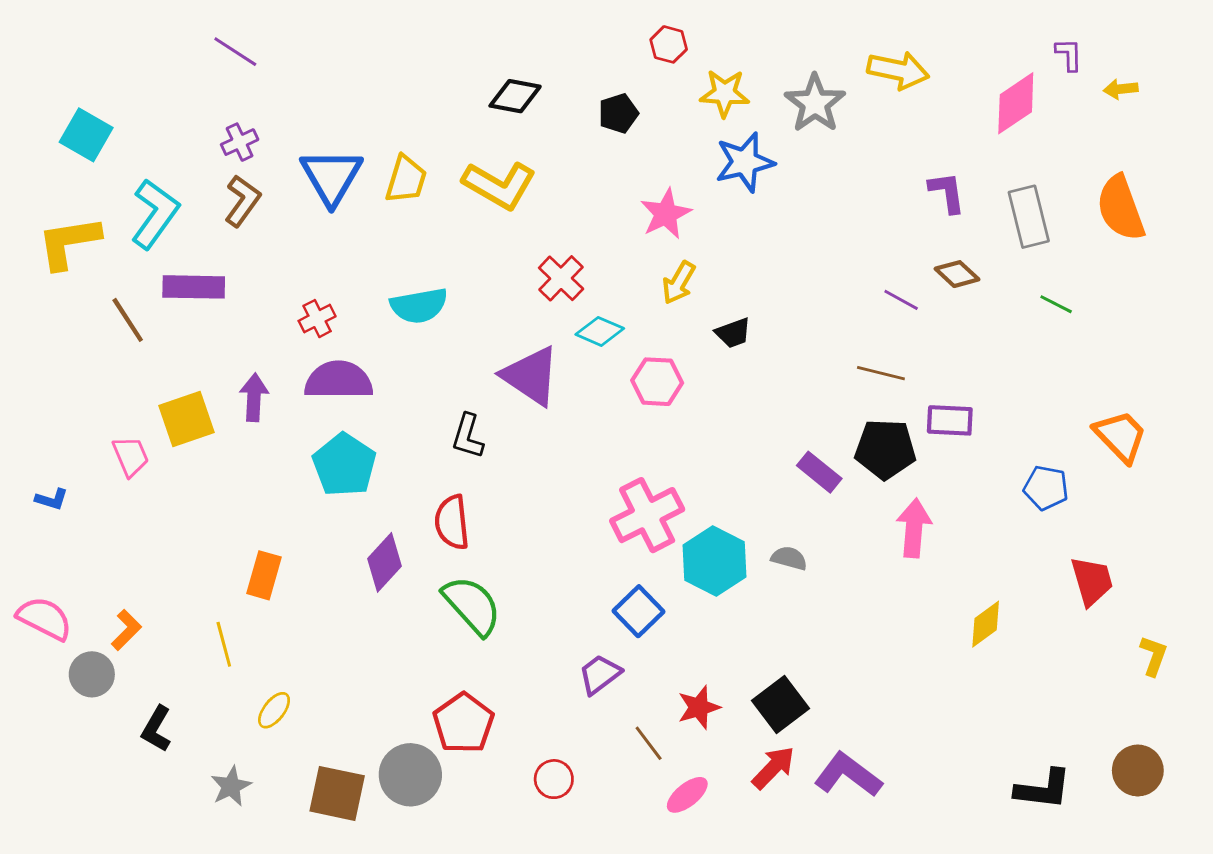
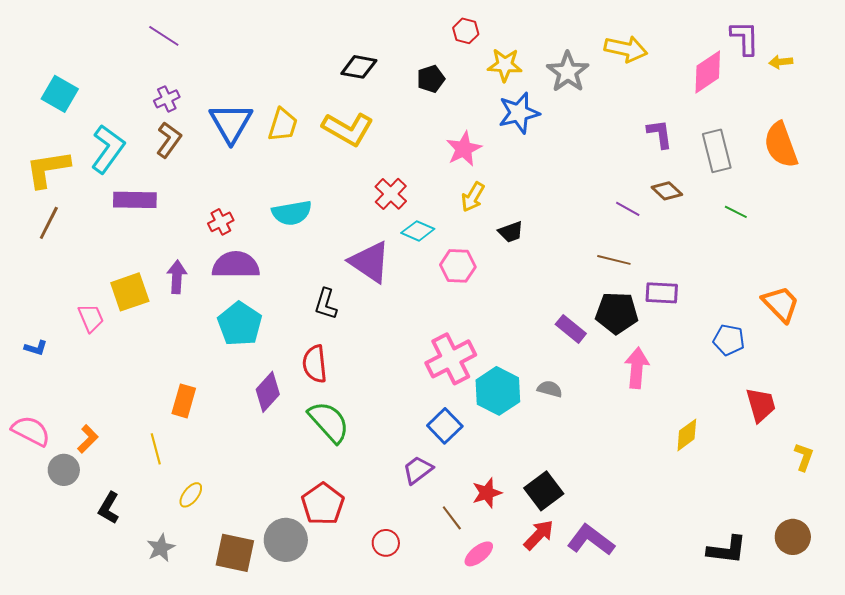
purple L-shape: (1069, 55) -> (745, 38), size x1.5
brown line: (128, 320) -> (49, 223), moved, turned 60

